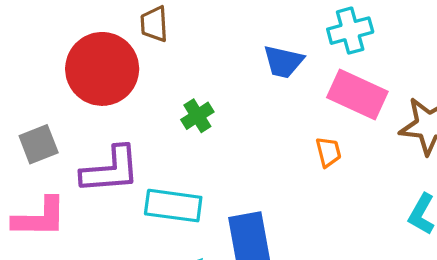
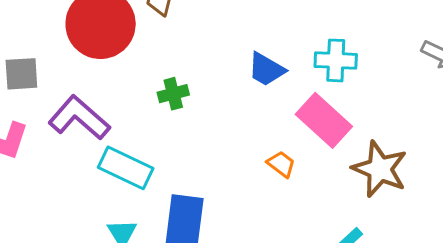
orange trapezoid: (328, 152) -> (281, 164), turned -56
purple L-shape: (110, 170) -> (79, 118), turned -152

